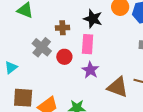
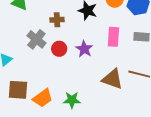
pink rectangle: (88, 44) -> (113, 37), moved
purple star: (90, 70) -> (84, 49), moved

